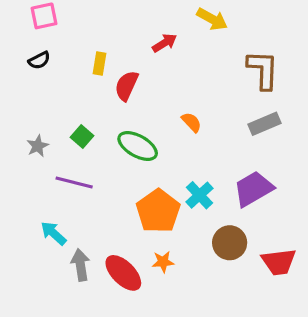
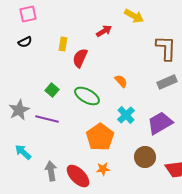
gray star: (38, 146) -> (19, 110), moved, size x1.5
cyan cross: (199, 195) -> (126, 115), moved
cyan arrow: (54, 233) -> (23, 152), moved

